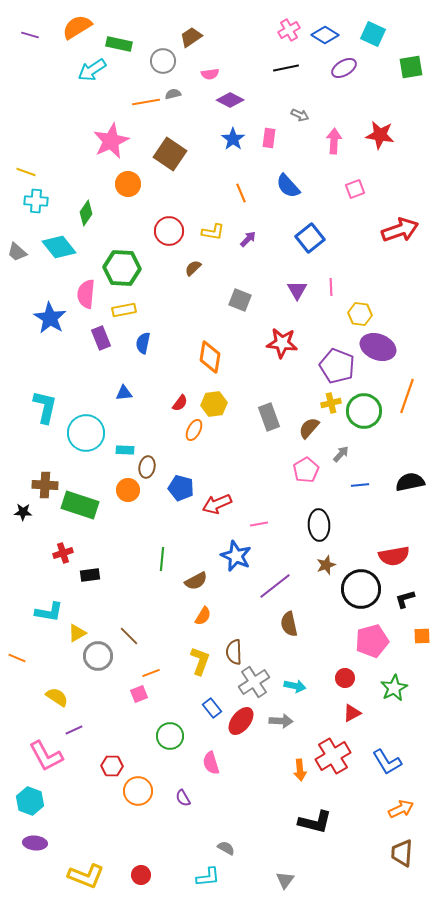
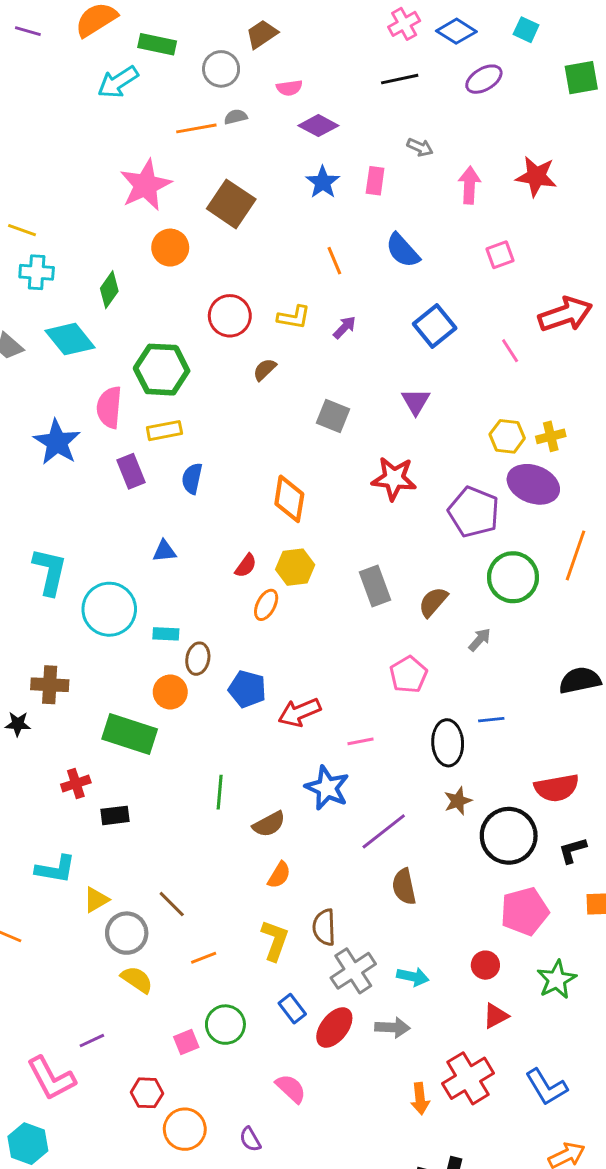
cyan square: (373, 34) -> (526, 30), size x0.7
pink line: (331, 287) -> (510, 351), moved, turned -30
yellow cross: (331, 403) -> (551, 436), moved
pink pentagon: (306, 470) -> (408, 675), moved
blue line: (360, 485) -> (491, 720), moved
green rectangle: (80, 505) -> (130, 734), moved
pink square: (139, 694) -> (186, 1042), moved
yellow semicircle: (57, 697) -> (137, 980), moved
green circle: (170, 736) -> (225, 1025), moved
pink semicircle: (211, 763) -> (291, 1088), turned 150

